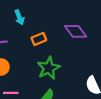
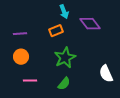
cyan arrow: (19, 17) -> (64, 12), moved

